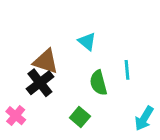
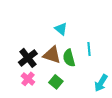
brown triangle: (46, 61) -> (52, 55), moved
pink cross: (16, 116) -> (28, 79), moved

